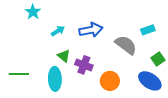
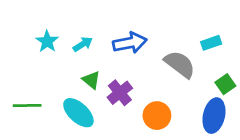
cyan star: (33, 12) -> (47, 41), moved
purple cross: (84, 65) -> (120, 93), turned 30
cyan ellipse: (55, 79) -> (78, 113), turned -45
blue ellipse: (150, 81) -> (214, 116), turned 70

